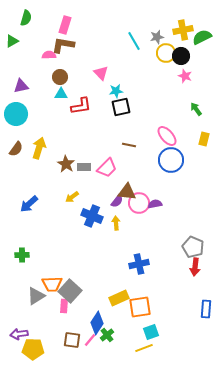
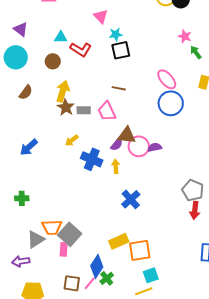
pink star: (185, 76) -> (185, 36), moved
brown circle: (60, 77) -> (53, 61), moved
purple triangle: (21, 86) -> (21, 29), turned 49
red L-shape: (81, 106) -> (81, 49), turned 40
brown line: (129, 145) -> (119, 88), moved
yellow arrow: (39, 148) -> (63, 91), moved
brown semicircle: (16, 149) -> (26, 92), moved
pink trapezoid: (107, 168) -> (107, 111), turned 110
blue cross: (139, 264) -> (131, 199), moved, turned -30
purple arrow: (19, 334) -> (21, 261), moved

